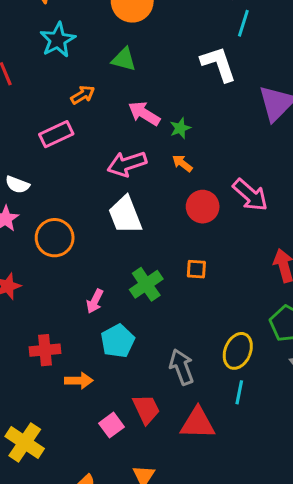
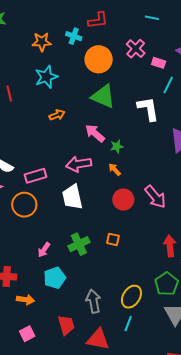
green triangle: (124, 59) -> (103, 96), moved, size x1.5
pink rectangle: (56, 134) -> (36, 176), moved
pink square: (112, 425) -> (27, 334), moved

